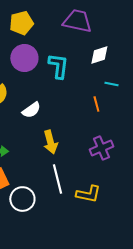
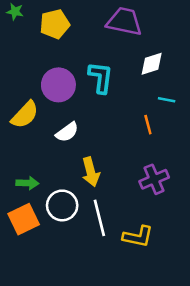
purple circle: (24, 58) -> (58, 85), moved
white circle: (22, 199) -> (62, 205), moved

